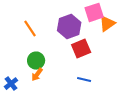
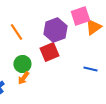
red square: (81, 48) -> (49, 52), moved
blue line: (84, 80) -> (90, 69), moved

